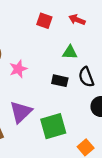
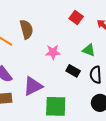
pink star: (18, 69) -> (53, 52), moved

